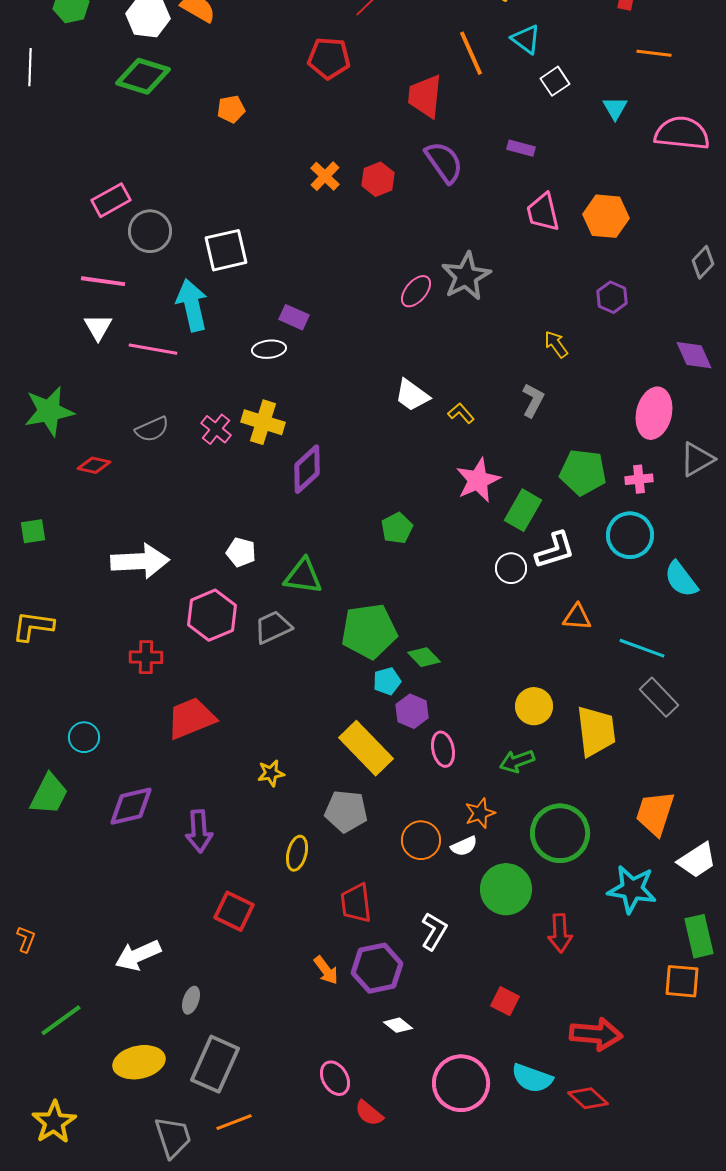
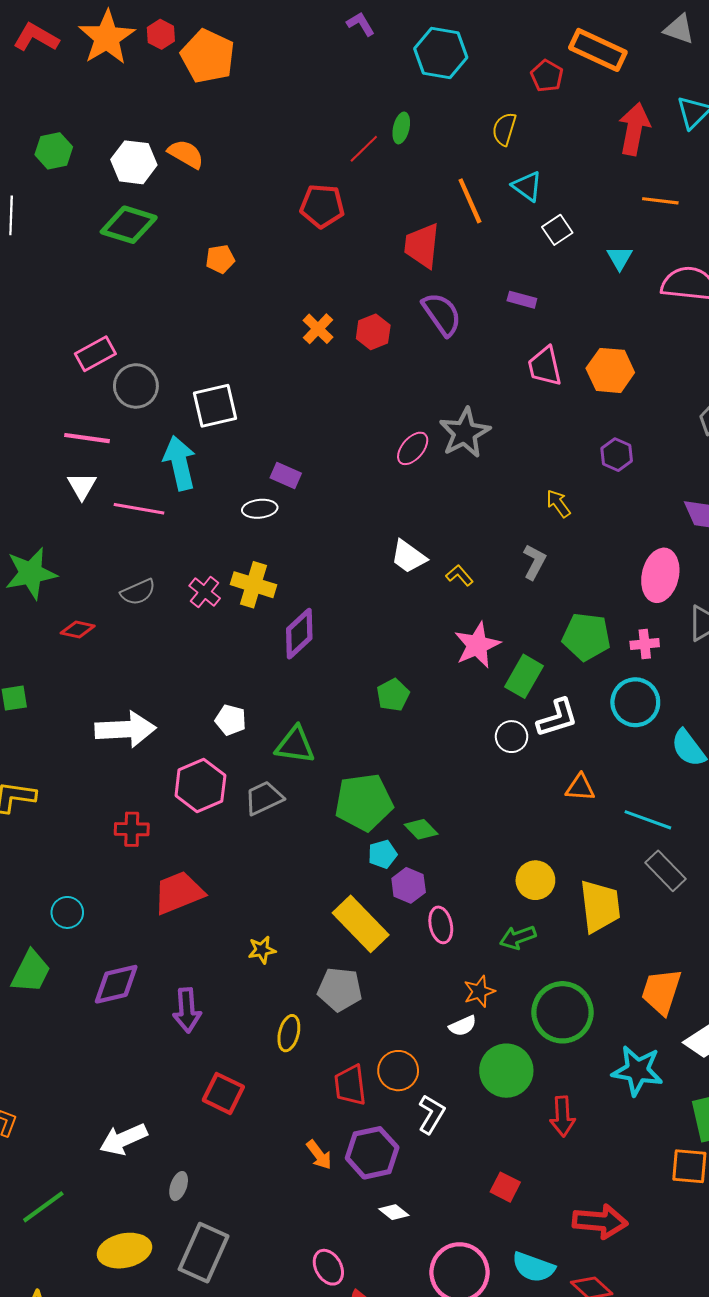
orange circle: (421, 840) -> (398, 1071), moved

